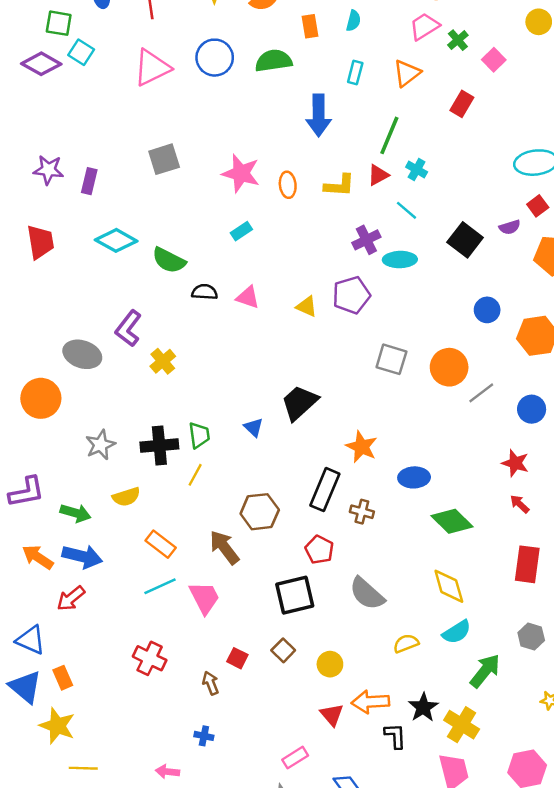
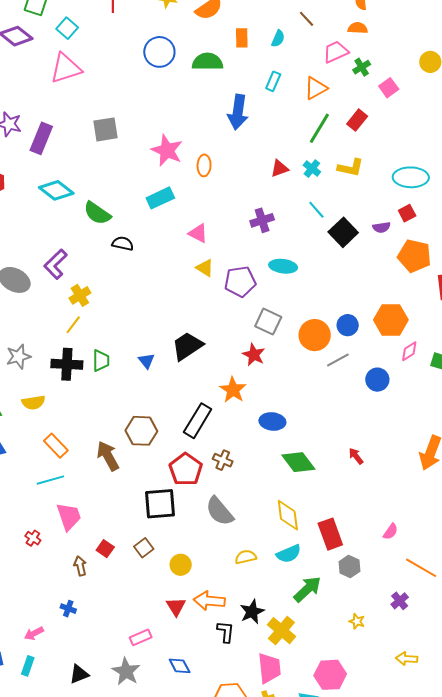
cyan square: (81, 52) -> (67, 28), moved
pink triangle: (152, 68) -> (66, 68), moved
green line: (389, 135) -> (319, 128), moved
purple rectangle: (89, 181) -> (41, 138), size x1.4
yellow L-shape: (339, 185) -> (351, 168), moved
cyan line: (406, 210) -> (316, 210), moved
cyan rectangle: (241, 231) -> (160, 198), size x1.5
cyan ellipse: (400, 260) -> (283, 266), moved
purple pentagon: (351, 295) -> (240, 282), moved
pink triangle: (248, 297) -> (198, 233), moved
blue circle: (487, 310) -> (348, 325), moved
red star: (515, 463) -> (254, 355), moved
yellow line: (195, 475) -> (73, 325), moved
brown cross: (362, 512) -> (223, 460), moved
red pentagon: (319, 550) -> (186, 469), size x1.4
red rectangle: (527, 564) -> (330, 534), moved, turned -36
pink trapezoid: (204, 598) -> (69, 516), moved
red cross: (150, 658) -> (33, 538), size x0.6
pink arrow: (167, 772) -> (34, 633), turned -42

